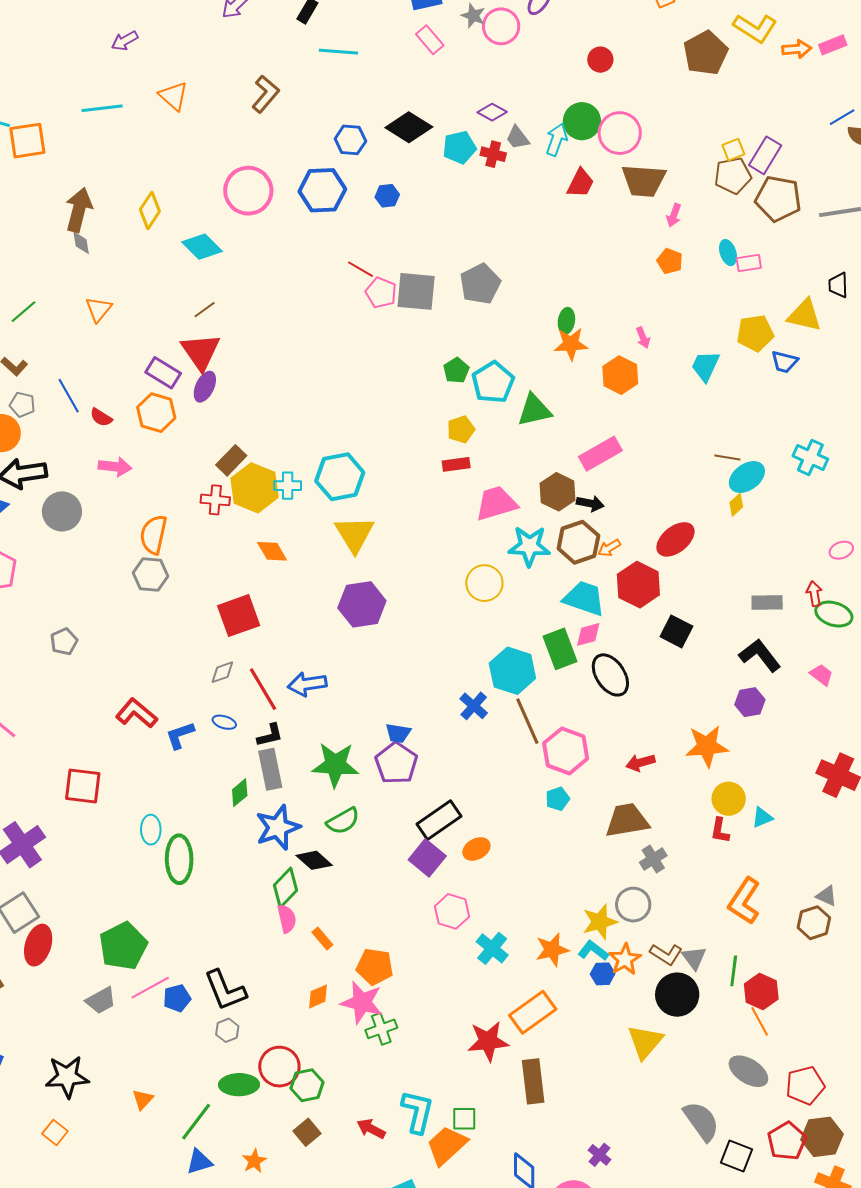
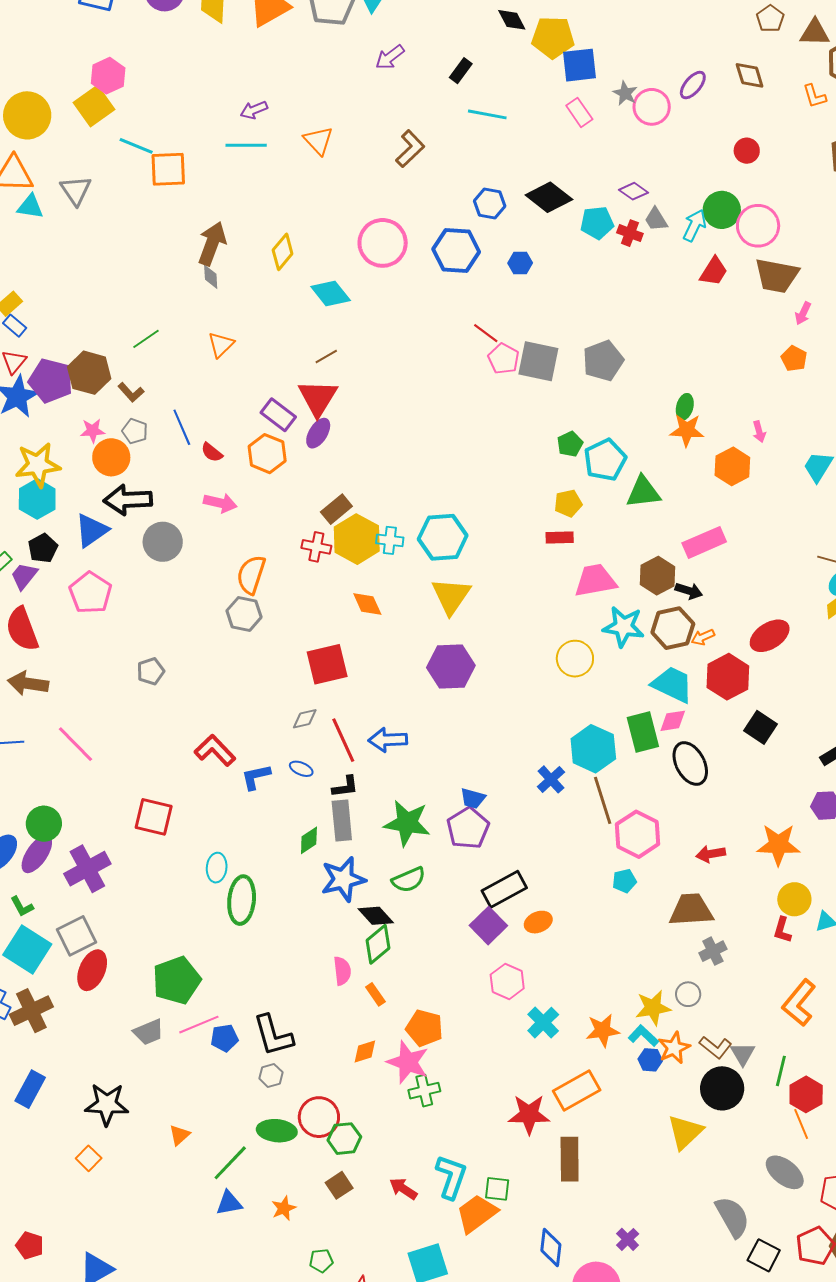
purple arrow: (125, 41) -> (254, 110), moved
green diamond: (285, 888) -> (378, 944), moved
gray circle: (633, 905) -> (688, 994), size x0.7

